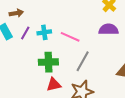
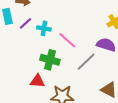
gray line: (83, 61) -> (86, 62), moved
green cross: (48, 62) -> (50, 60), moved

